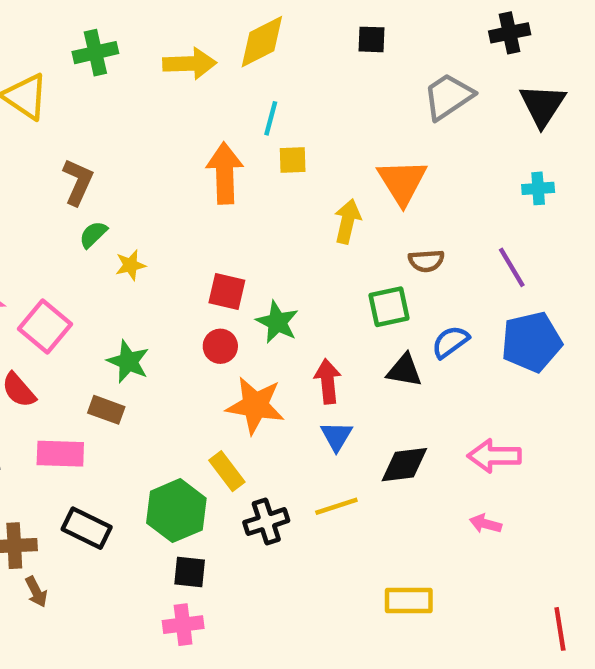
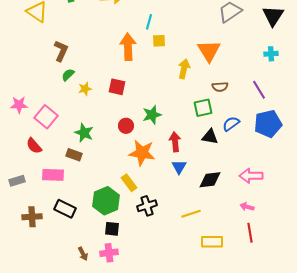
red square: (227, 291) -> (117, 87), moved
green star: (277, 322) -> (152, 115), turned 30
yellow line: (336, 506) -> (191, 214), moved
brown arrow: (36, 592) -> (83, 254), moved
red line: (560, 629) -> (250, 233), moved

